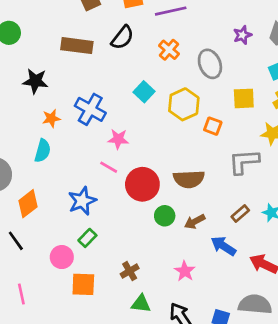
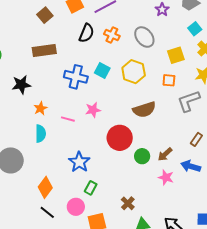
black semicircle: (122, 38) -> (86, 33), moved
blue cross: (90, 109) -> (76, 77), moved
orange square: (213, 126) -> (169, 80), moved
pink line: (109, 167) -> (68, 119), moved
brown semicircle: (189, 179) -> (144, 110), moved
orange diamond: (28, 204) -> (45, 187), moved
black line: (16, 241) -> (47, 212), moved
pink star: (185, 271) -> (166, 177), moved

